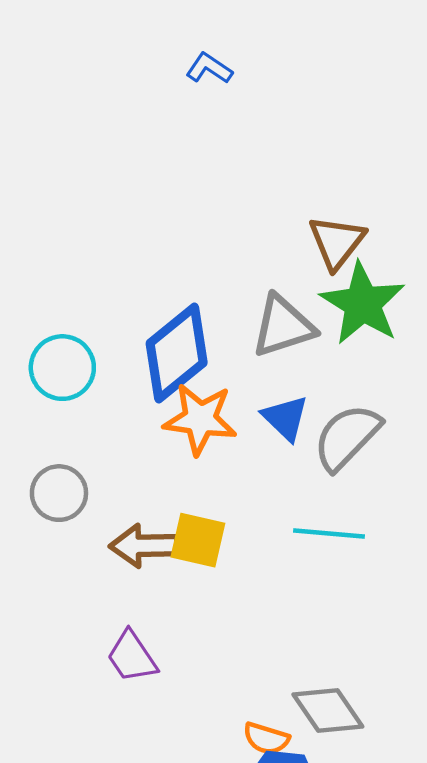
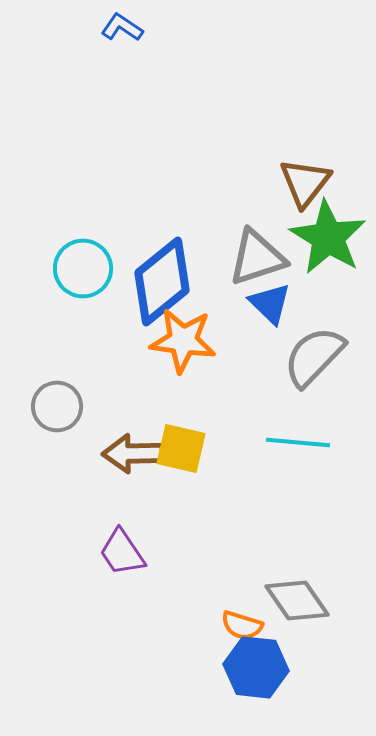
blue L-shape: (209, 68) -> (122, 27), moved
cyan circle: (62, 368) -> (83, 268), moved
blue triangle: (285, 418) -> (270, 303), moved

